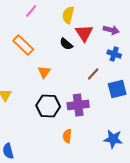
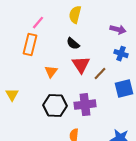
pink line: (31, 11) -> (38, 23), moved
red triangle: (84, 33) -> (81, 65), moved
orange rectangle: (23, 45) -> (30, 45), turned 60

